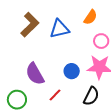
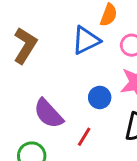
blue triangle: (59, 29) -> (86, 40), moved

